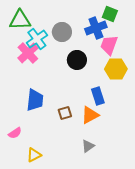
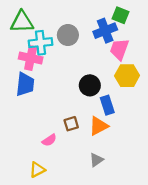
cyan cross: (37, 39) -> (41, 43), turned 30
pink cross: (28, 53) -> (31, 58), turned -35
black circle: (77, 60) -> (90, 85), moved
blue trapezoid: (35, 100) -> (25, 84), moved
pink semicircle: (15, 133) -> (49, 140), moved

